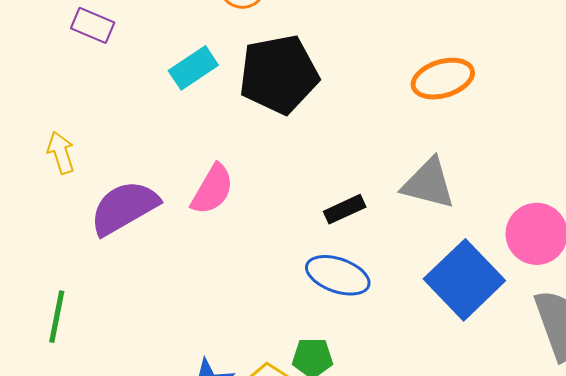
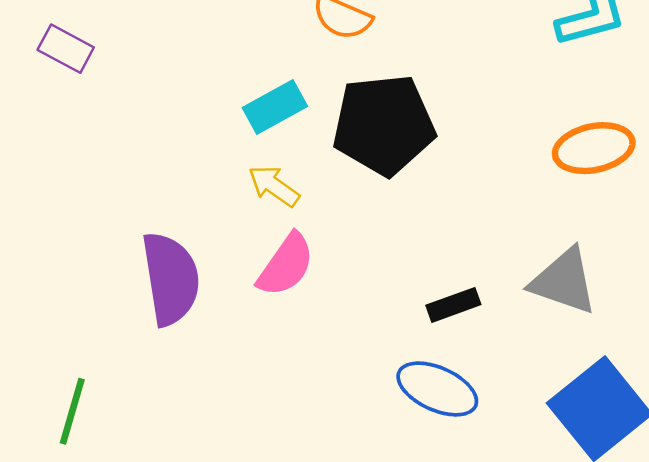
purple rectangle: (93, 25) -> (66, 49), moved
yellow arrow: (61, 153) -> (274, 186), moved, turned -42
purple semicircle: (124, 208) -> (171, 279), turned 106

